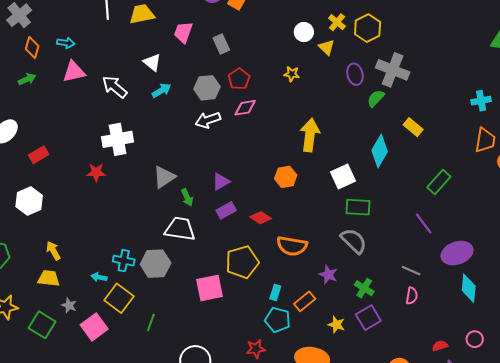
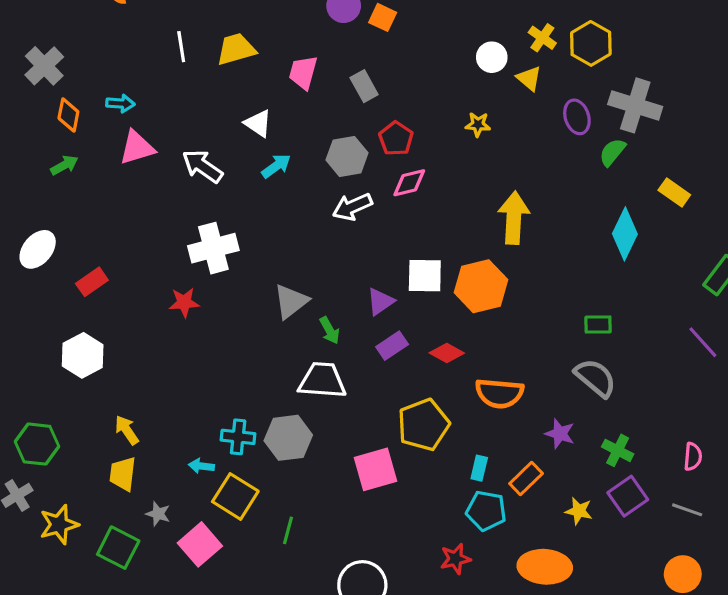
orange hexagon: (286, 177) -> (481, 286), size x1.5
white square: (343, 177) -> (425, 276), moved, turned 30
green rectangle: (358, 207) -> (598, 325), size x0.7
gray line: (411, 271) -> (687, 510), moved
yellow trapezoid: (49, 278) -> (123, 474), turned -85

